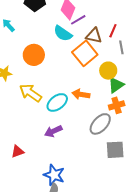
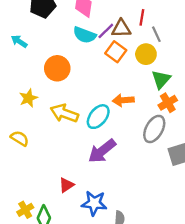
purple line: (78, 20) -> (106, 31), moved
orange square: (85, 53) -> (116, 52), size x0.7
yellow circle: (108, 71) -> (146, 54), moved
purple arrow: (53, 131) -> (102, 151), size x1.4
blue star: (54, 175) -> (94, 203), moved

